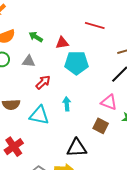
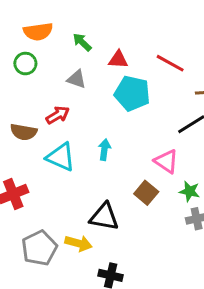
red line: (95, 25) -> (170, 63), moved
gray triangle: (29, 61) -> (77, 79), moved
red arrow: (43, 82) -> (58, 115), moved

